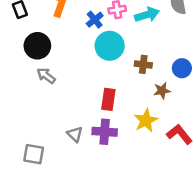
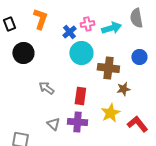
brown cross: (143, 64) -> (108, 68), size x1.5
blue circle: (182, 68) -> (139, 57), moved
gray arrow: (46, 76) -> (46, 88), moved

